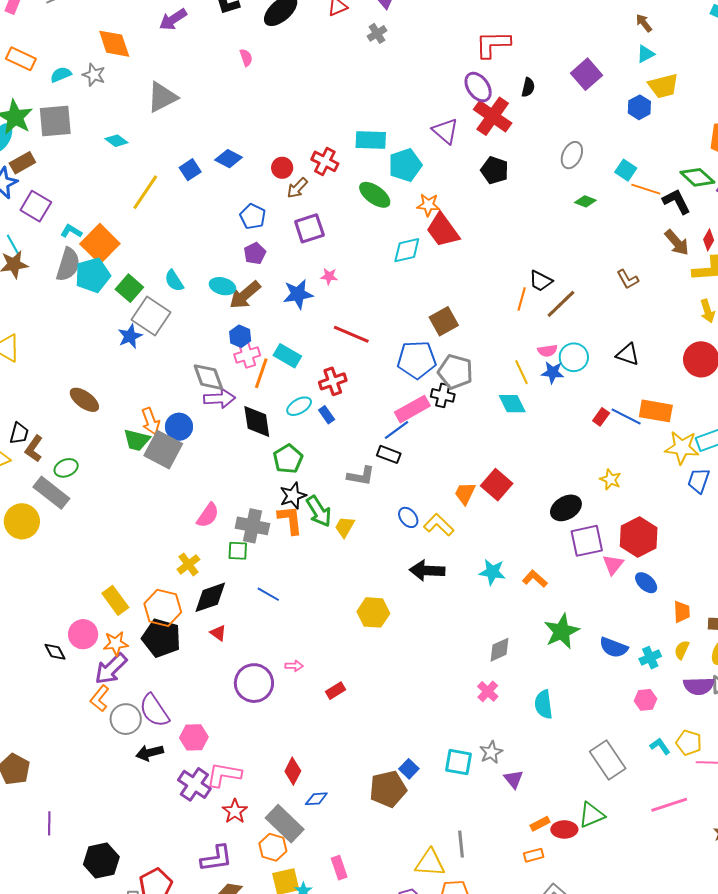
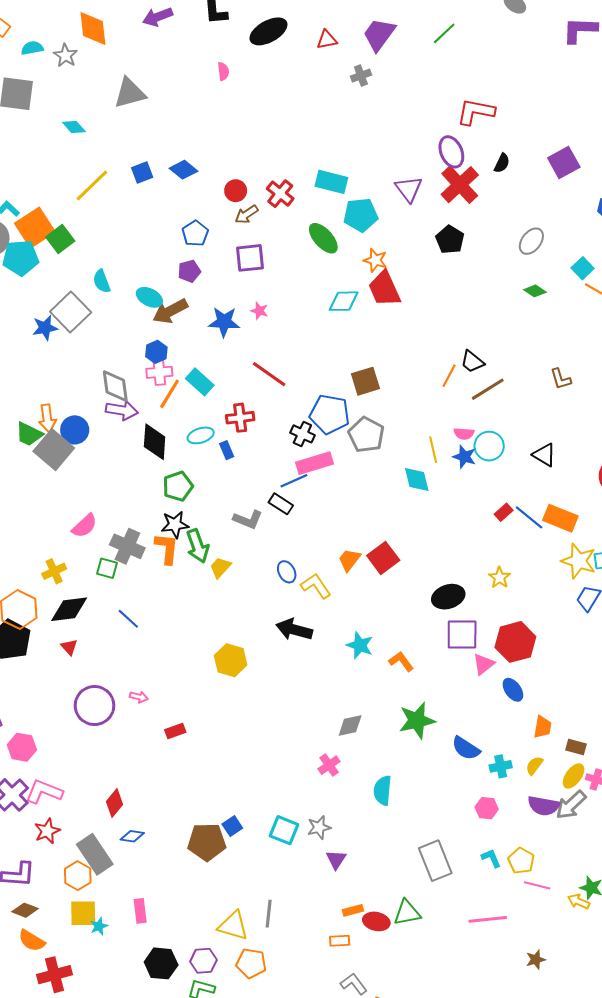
green square: (129, 288) -> (60, 239), moved
black cross: (443, 395) -> (302, 434), moved

